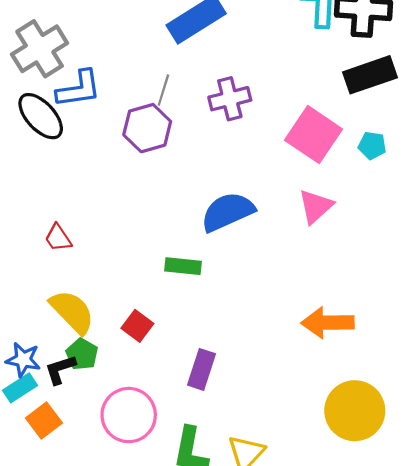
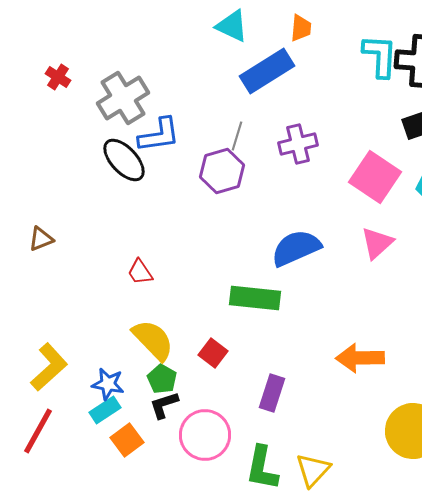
green rectangle: (183, 266) -> (255, 298), size x1.5
orange arrow: (328, 323) -> (360, 358), moved
black L-shape: (60, 369) -> (164, 405), moved

